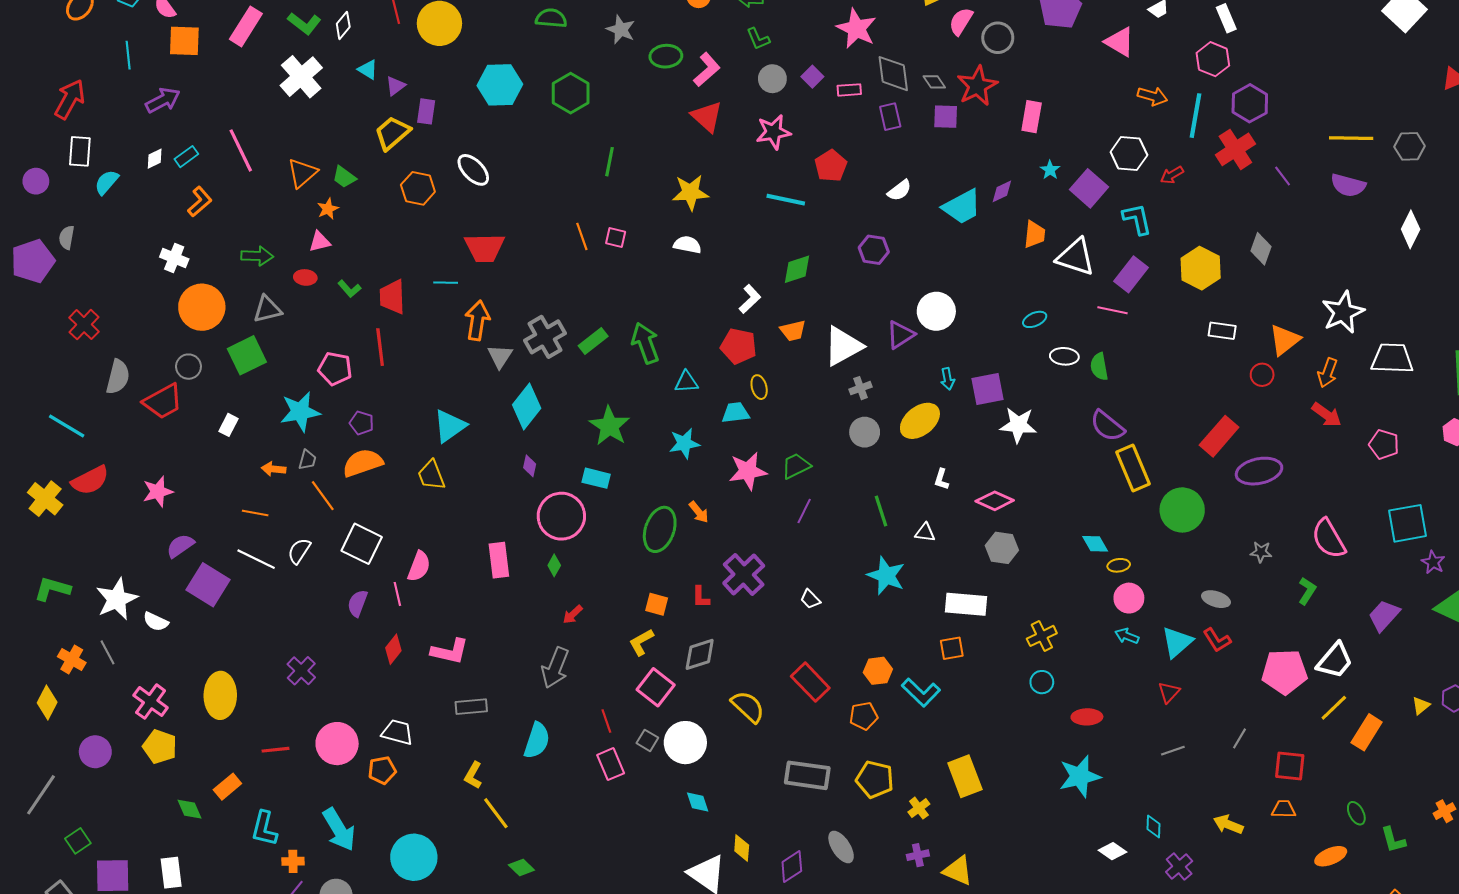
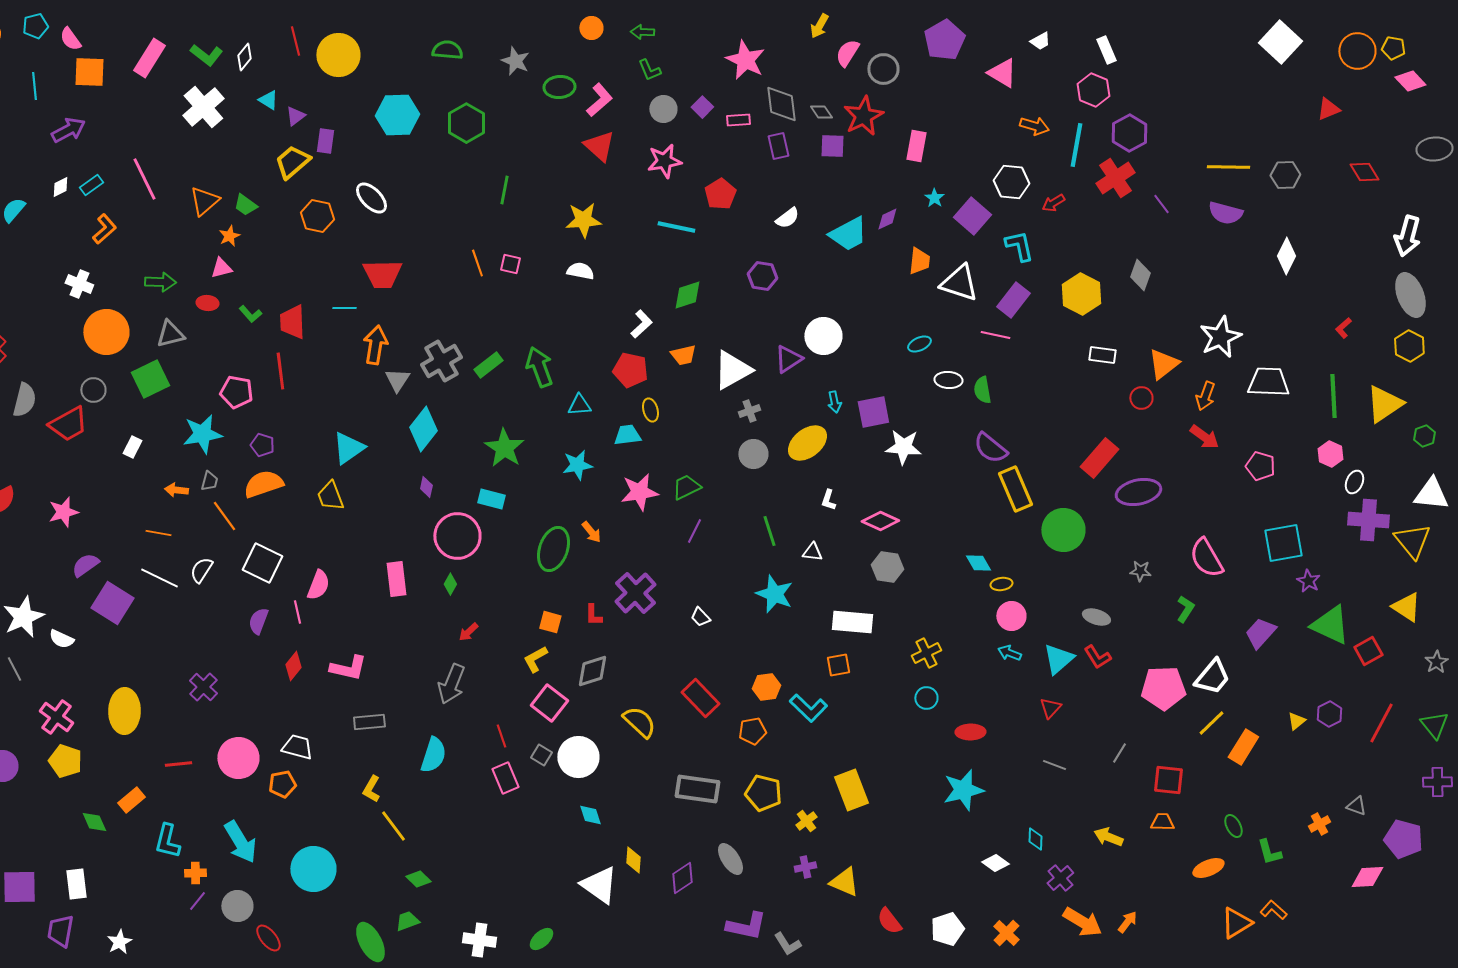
gray line: (1173, 751) -> (1054, 765), turned 40

